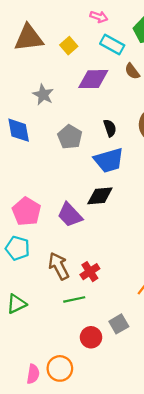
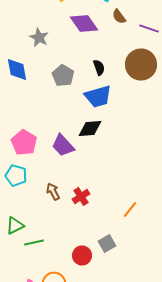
purple diamond: (93, 79) -> (84, 24), turned 56
brown arrow: (59, 266) -> (53, 192), size x0.7
green line: (74, 299) -> (34, 242), moved

